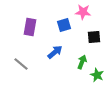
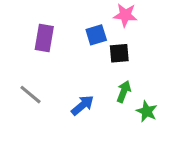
black square: (94, 37) -> (119, 53), moved
blue arrow: (55, 52) -> (82, 105), moved

